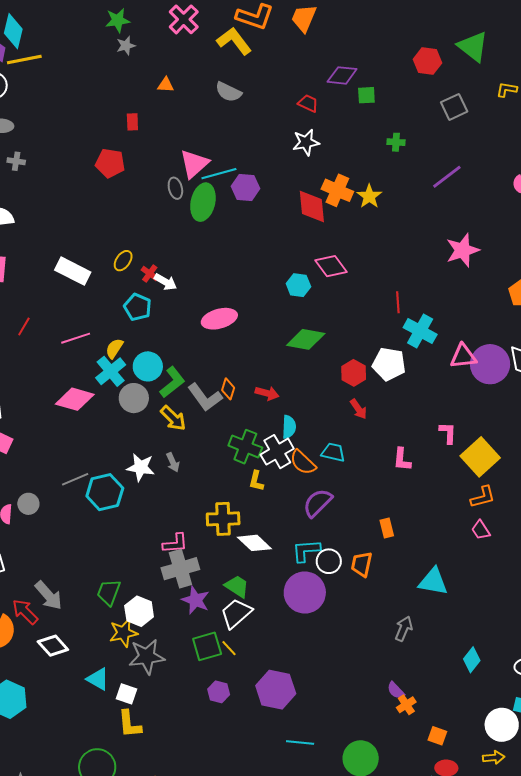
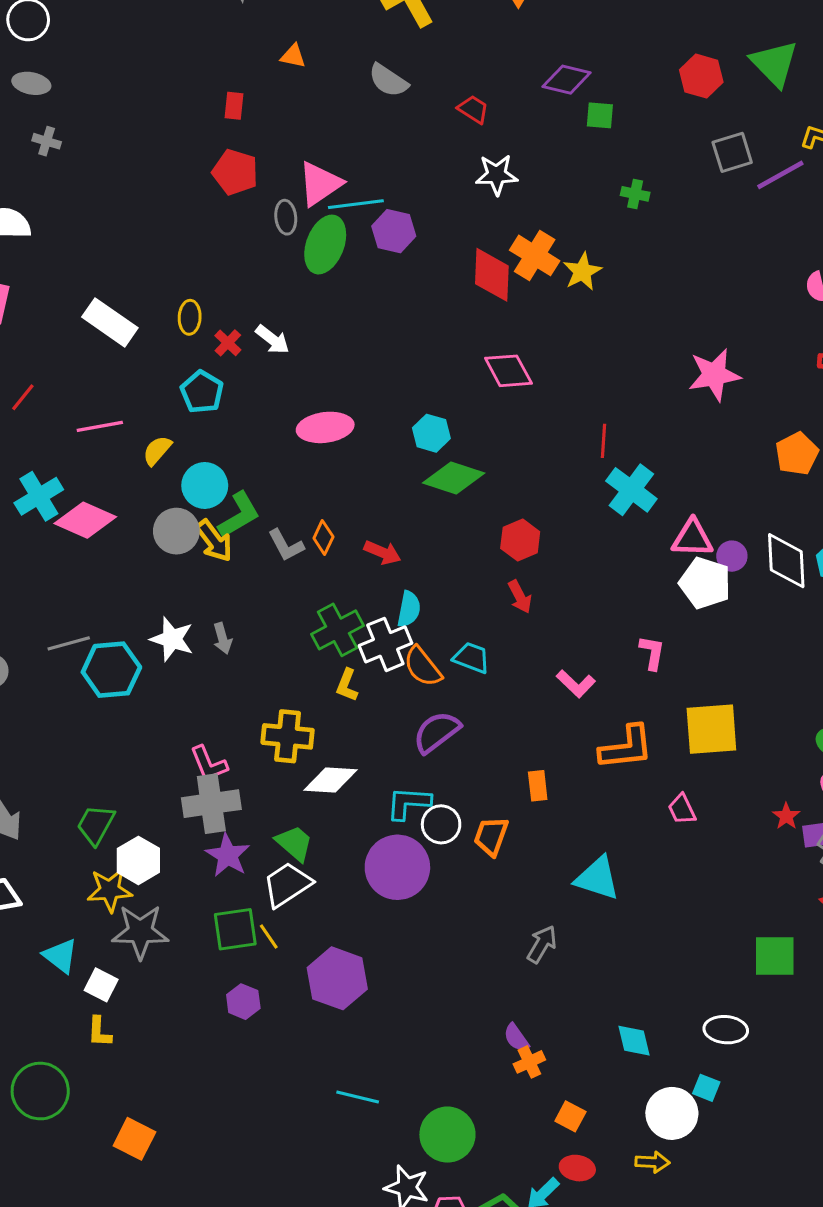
red trapezoid: (308, 103) -> (473, 109), moved
red pentagon: (110, 163) -> (235, 172), moved
purple line: (447, 177) -> (780, 175), moved
yellow ellipse: (123, 261) -> (190, 317), turned -40
white arrow: (165, 282) -> (273, 339), moved
cyan hexagon: (298, 285) -> (431, 433), moved
white pentagon: (389, 364) -> (705, 583), moved
purple circle: (490, 364) -> (732, 556), size x0.5
cyan cross: (111, 371) -> (39, 496), moved
gray L-shape: (205, 397) -> (286, 545), size x0.7
yellow arrow: (173, 418) -> (214, 541), moved
green cross: (245, 447) -> (337, 630), turned 32
yellow square: (480, 457) -> (711, 729), moved, turned 30
pink L-shape: (402, 459) -> (576, 684), turned -60
orange L-shape: (483, 497) -> (626, 748), moved, size x1.4
pink L-shape: (175, 543) -> (209, 764), turned 64
white diamond: (254, 543) -> (330, 780), turned -48
cyan diamond: (472, 660) -> (634, 1041), moved, turned -60
purple hexagon: (276, 690) -> (337, 978), moved
yellow L-shape: (130, 724) -> (99, 1032), size x0.7

